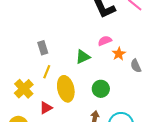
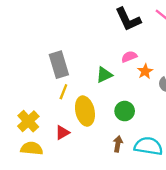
gray rectangle: (43, 48) -> (59, 65), size x1.6
yellow cross: (24, 89) -> (28, 121), moved

